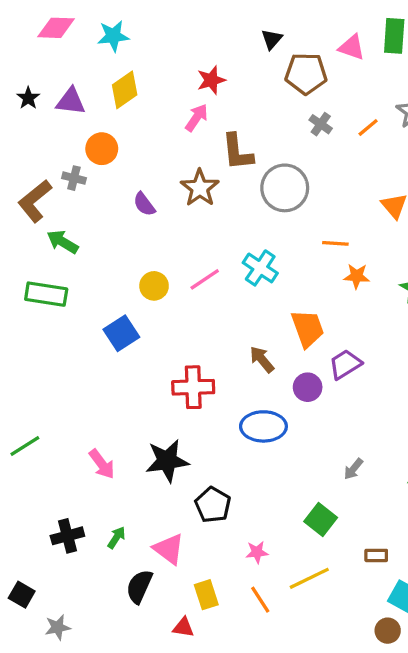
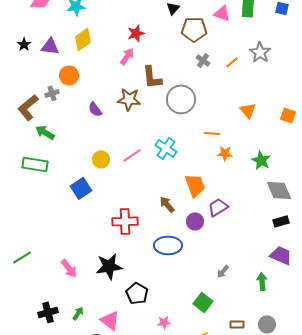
gray cross: (74, 178) -> (52, 93), turned -32
brown star: (200, 188) -> (129, 99), turned -30

